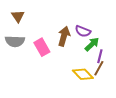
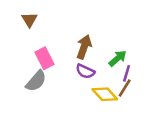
purple semicircle: (83, 31) -> (85, 71), moved
gray semicircle: (15, 41) -> (36, 81), moved, turned -54
pink rectangle: (42, 47) -> (45, 58), moved

